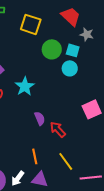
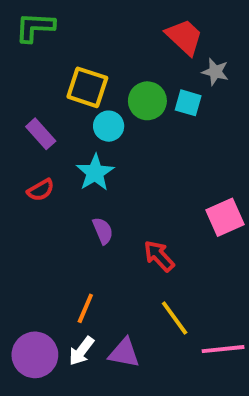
yellow square: (31, 24) -> (87, 87), moved
cyan circle: (70, 68) -> (109, 126), moved
purple semicircle: (40, 118) -> (103, 231), moved
orange line: (35, 156) -> (85, 308), moved, turned 35

